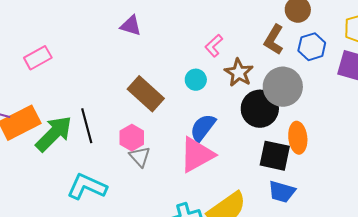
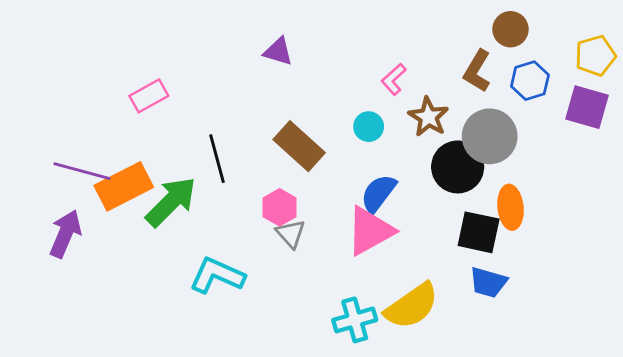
black line: (87, 126) -> (217, 159), moved

